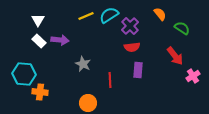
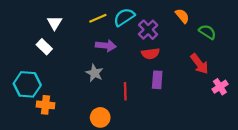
white triangle: (38, 20) -> (55, 23), moved
purple arrow: (60, 40) -> (106, 46), moved

